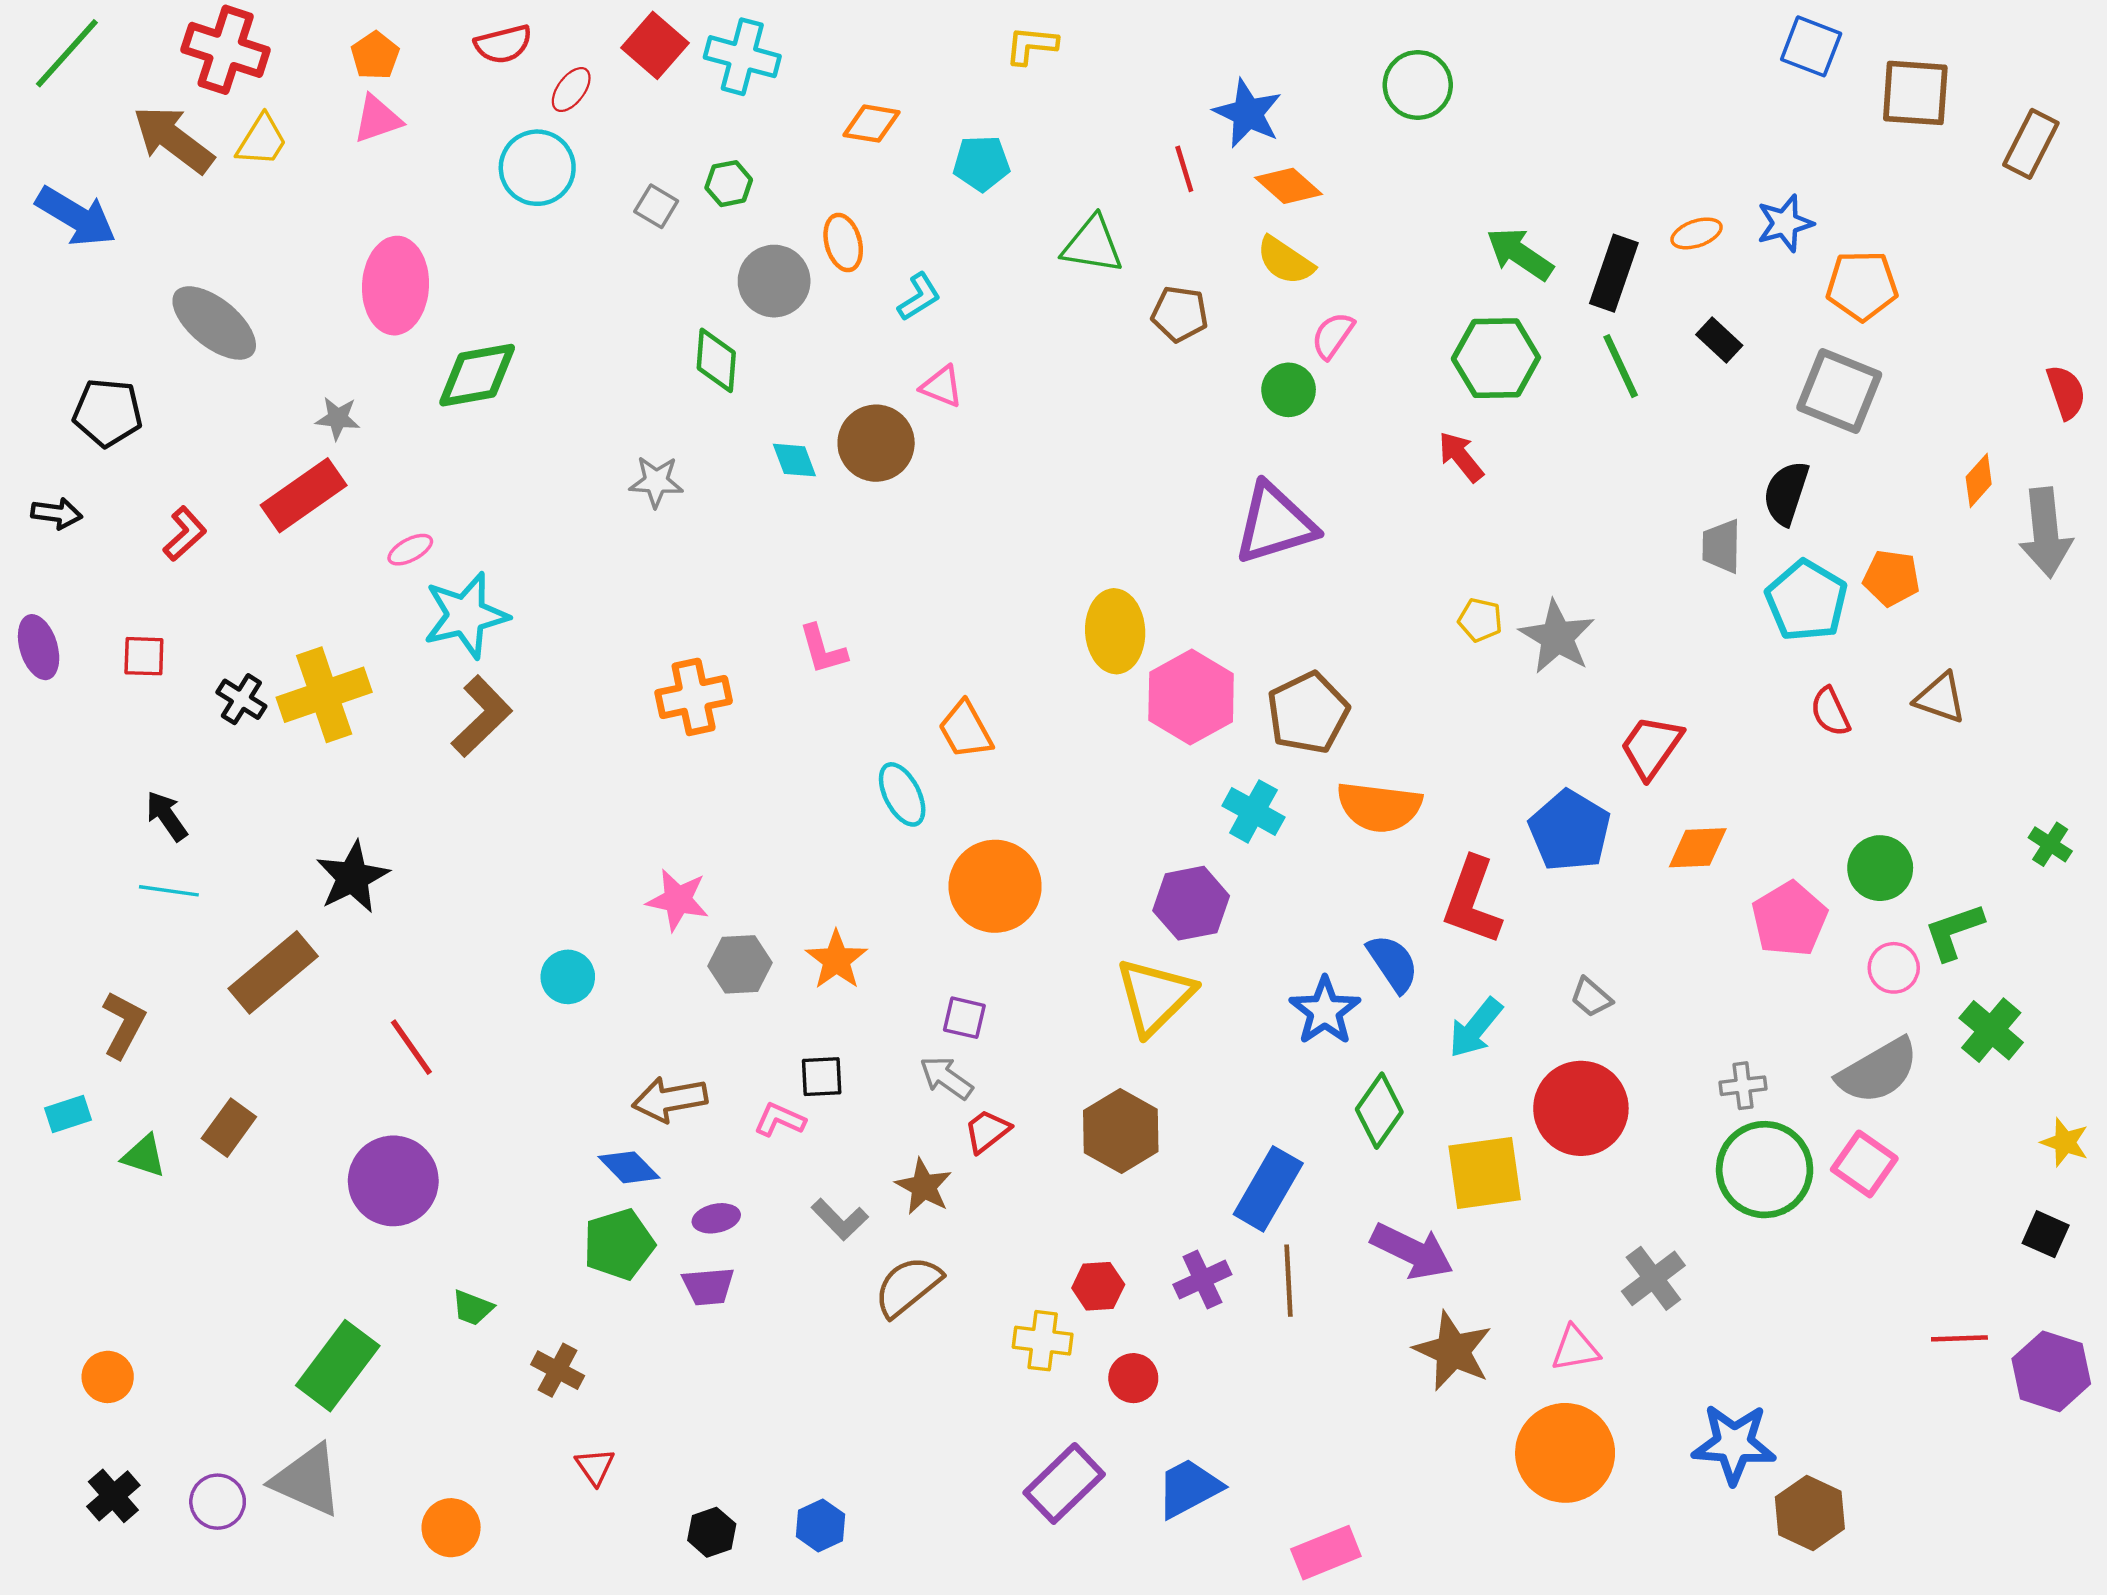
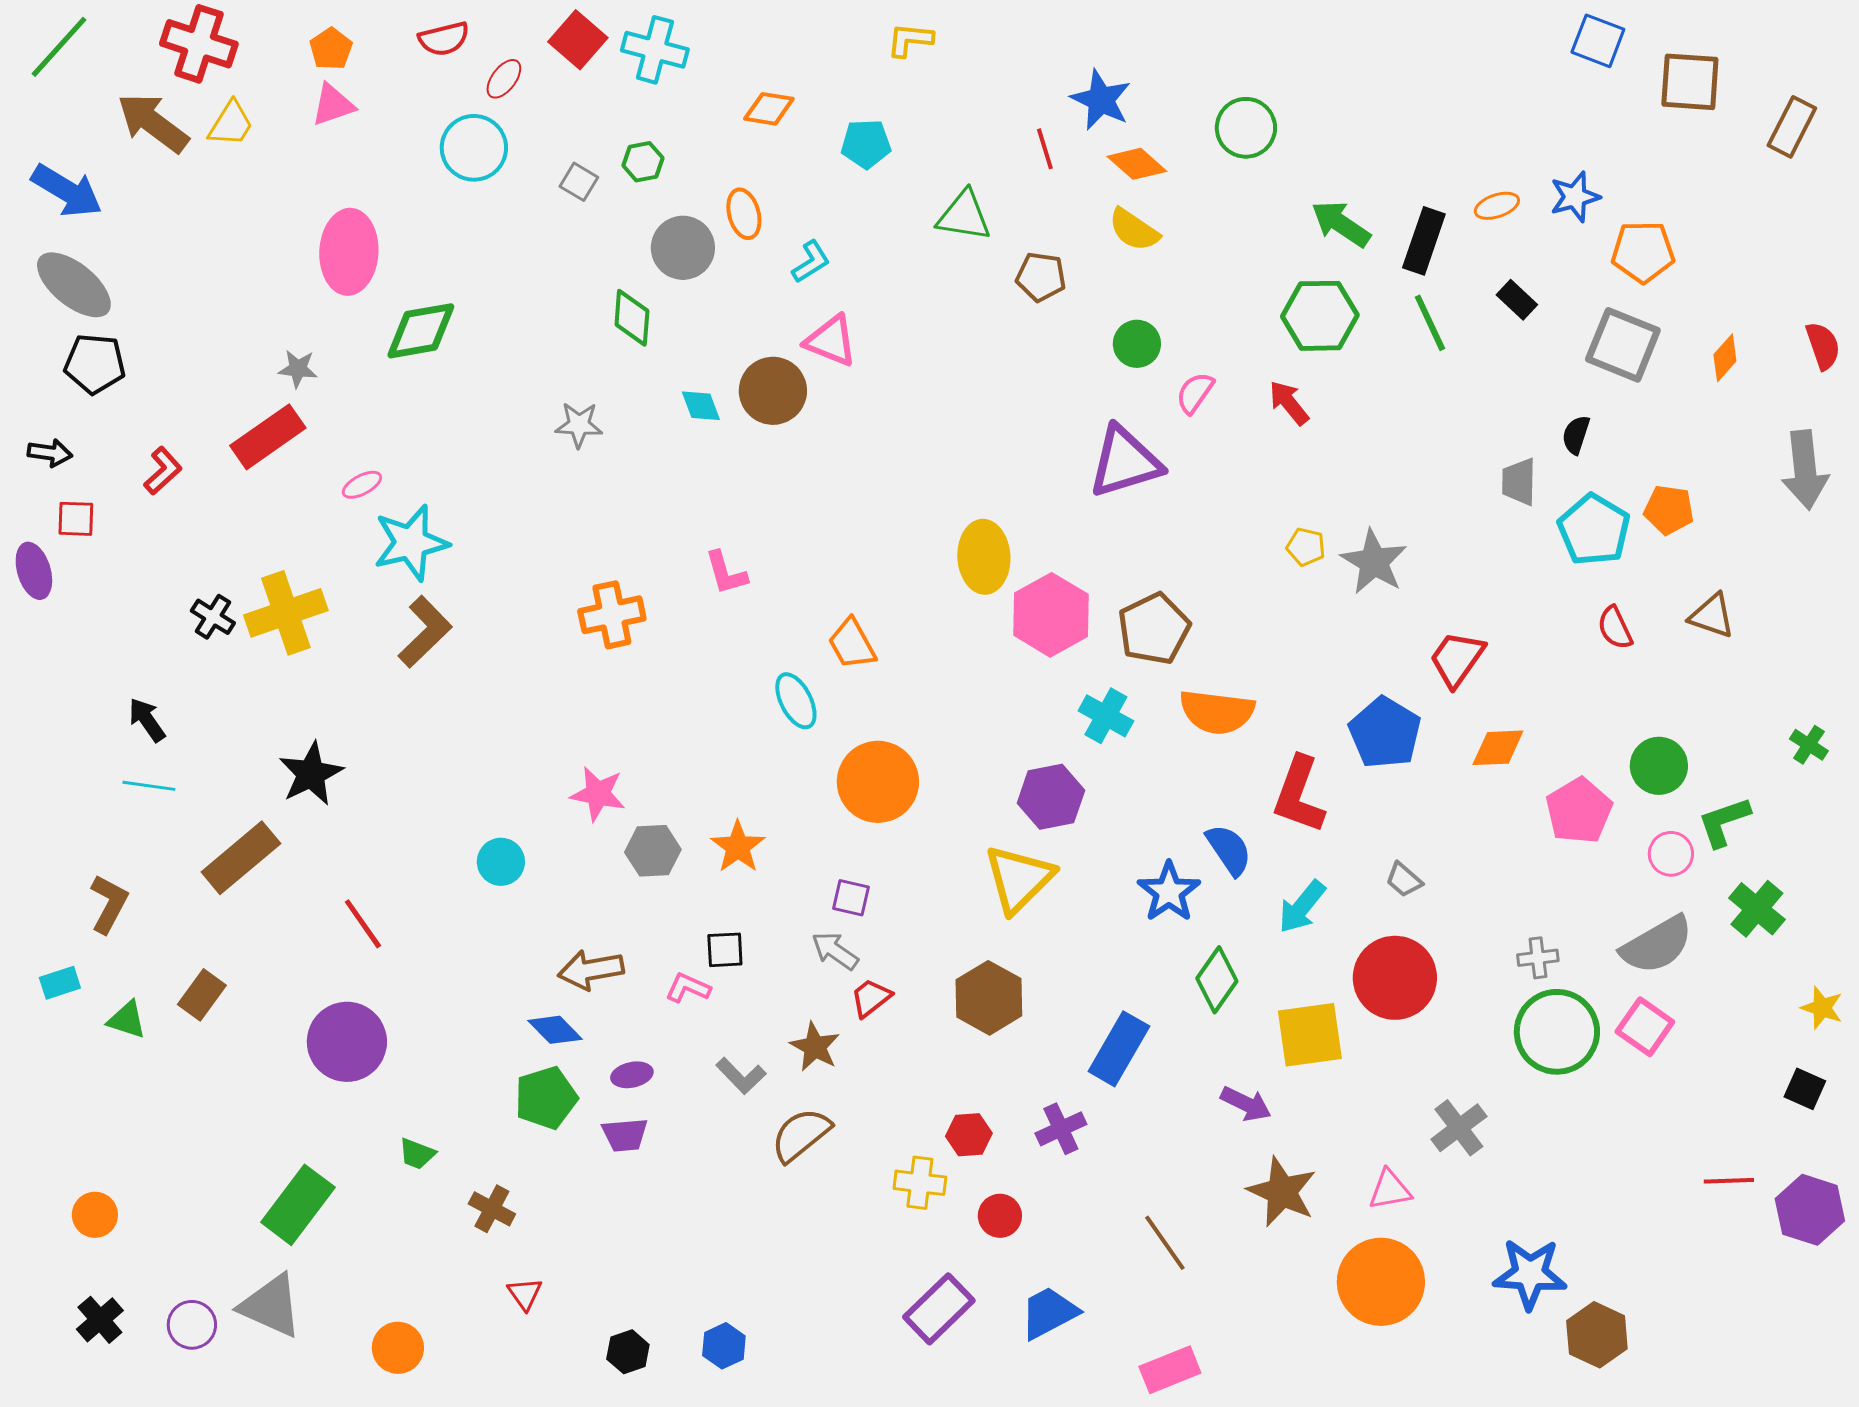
green circle: (1418, 85) -> (1246, 128), moved
gray ellipse: (214, 323) -> (74, 285), moved
pink semicircle: (1333, 335) -> (1195, 393), moved
pink triangle: (942, 386) -> (831, 341), size x1.4
orange diamond: (1979, 481) -> (1725, 358), moved
black semicircle: (1786, 493) -> (1576, 435), size x0.7
red square: (144, 656) -> (76, 519), moved
purple arrow: (1412, 1251) -> (1246, 1104), size x0.7
brown line: (1289, 1281) -> (1165, 1243), moved, turned -32

